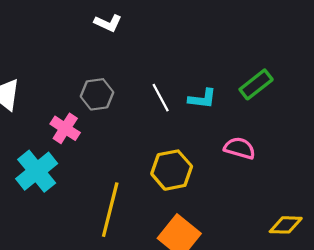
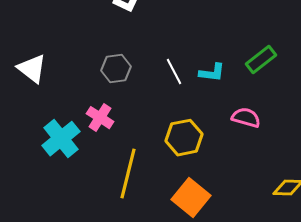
pink cross: (65, 128) -> (100, 118), moved

